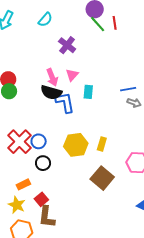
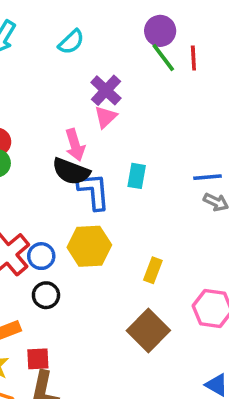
pink triangle: (72, 75) -> (106, 117), moved
yellow hexagon: (76, 145) -> (89, 246), moved
red square: (41, 199) -> (38, 359), turned 32

